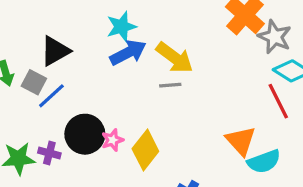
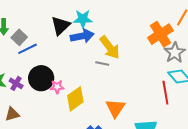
black triangle: (55, 51) -> (61, 26), moved, turned -30
orange triangle: (241, 141) -> (115, 108), moved

